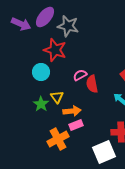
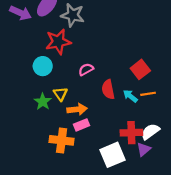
red star: (55, 50) -> (58, 42), turned -30
red semicircle: (92, 84) -> (108, 89), moved
orange cross: (58, 139) -> (62, 140), turned 35

